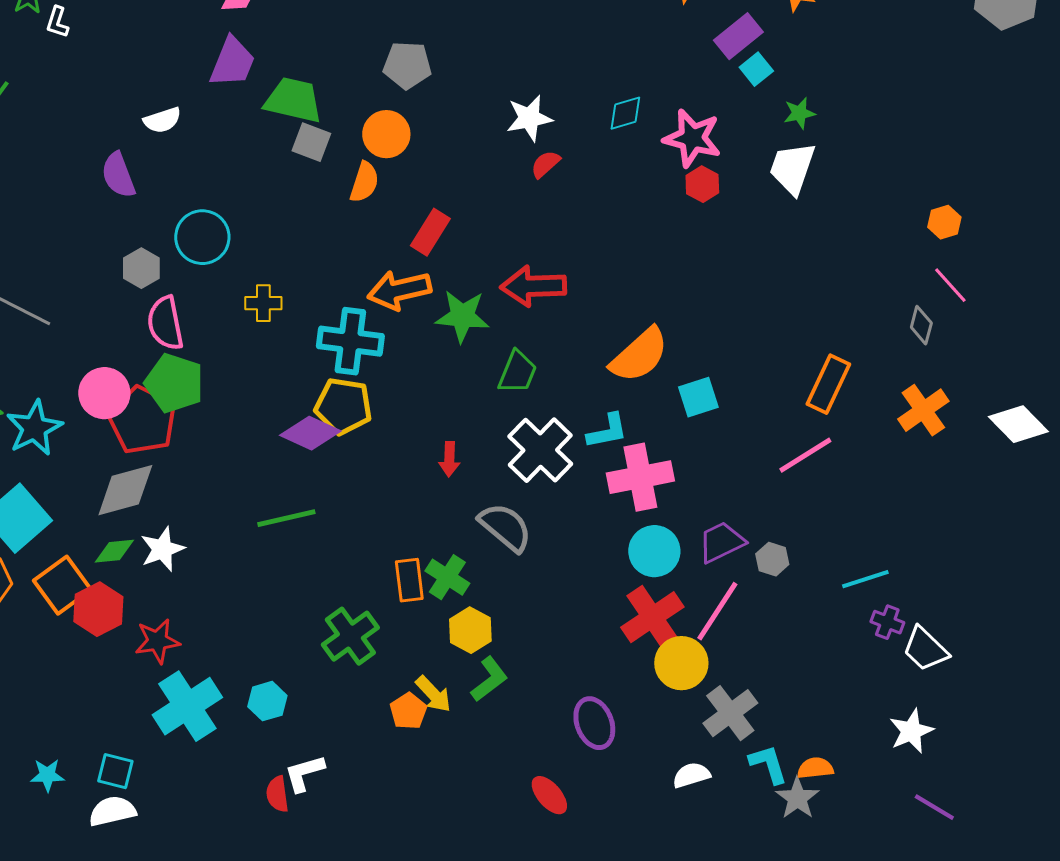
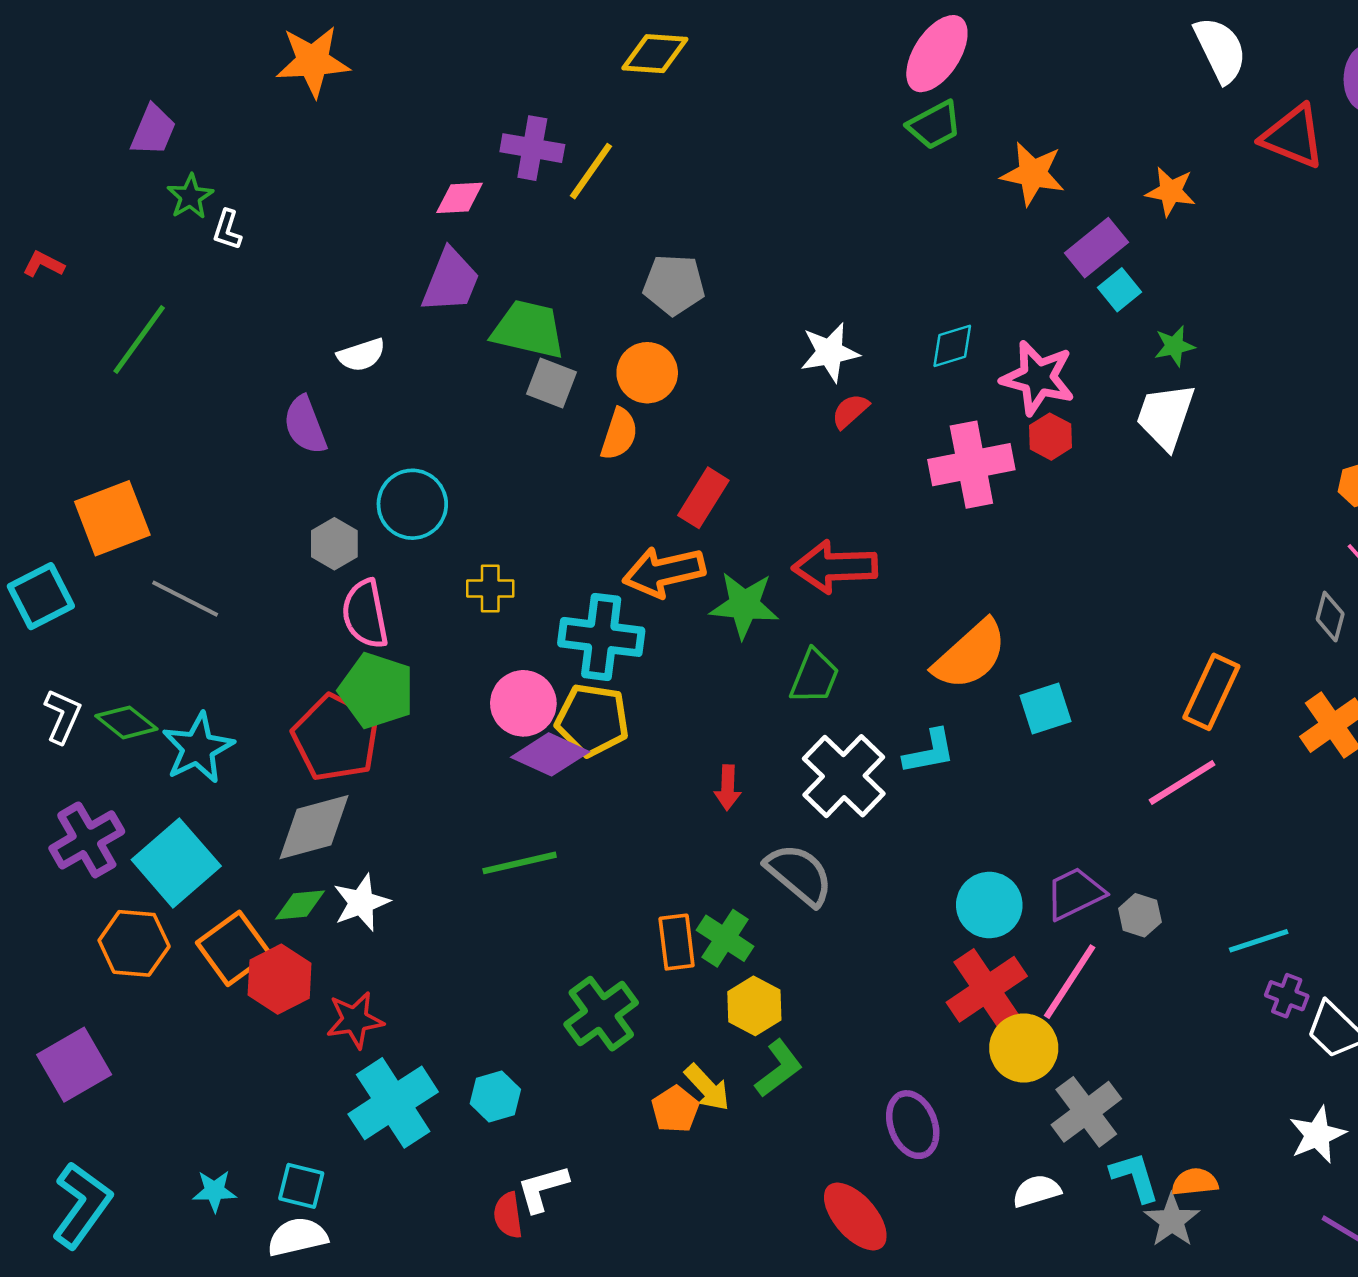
pink circle: (104, 393) -> (523, 703), moved
pink cross: (640, 477) -> (971, 465), moved
red ellipse: (549, 795) -> (855, 1216), size x1.4

